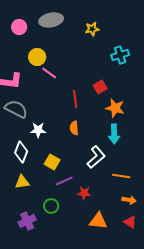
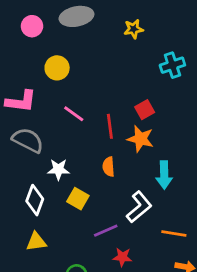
pink line: (49, 73) -> (74, 114), moved
orange star: (115, 108) -> (140, 139), moved
yellow square: (52, 162) -> (78, 199), moved
purple line: (64, 181) -> (106, 231), moved

